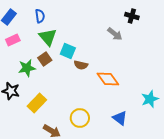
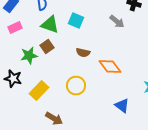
green triangle: (48, 37) -> (50, 25), turned -30
cyan square: (68, 51) -> (76, 21), moved
yellow circle: (80, 118) -> (76, 86), moved

